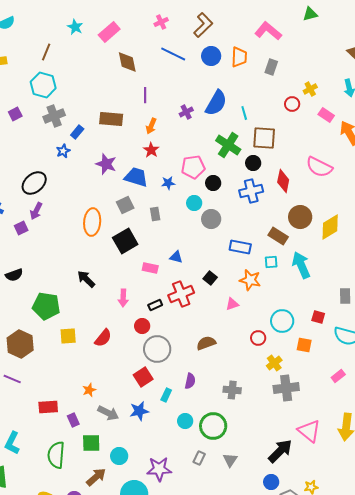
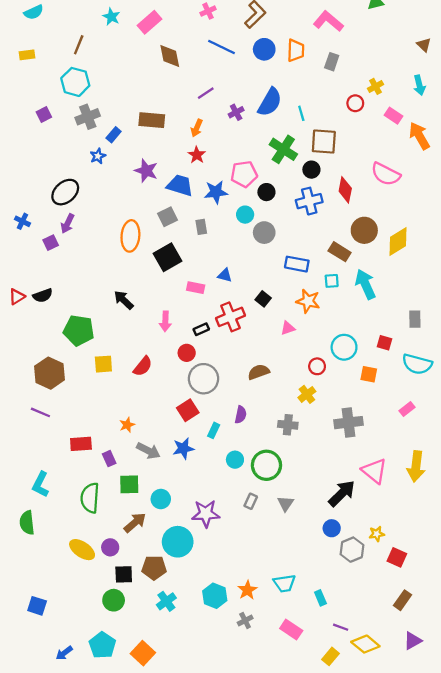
purple line: (145, 95) -> (206, 93), moved, turned 56
blue star: (168, 183) -> (216, 192), size x1.5
yellow cross: (274, 363) -> (307, 394), moved

